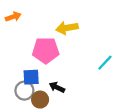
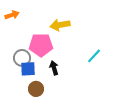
black arrow: (57, 87) -> (54, 68), moved, turned 48
gray circle: (24, 91) -> (22, 58), moved

